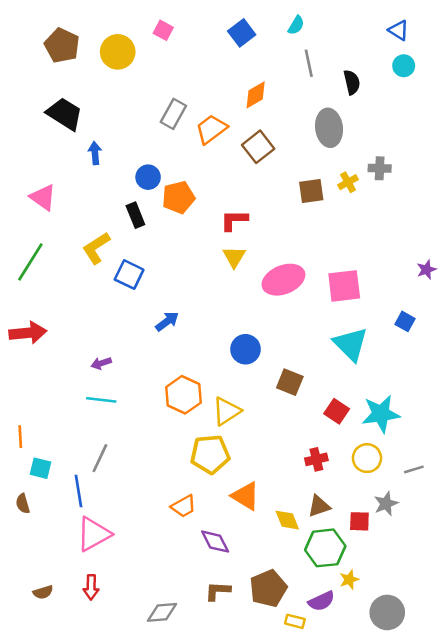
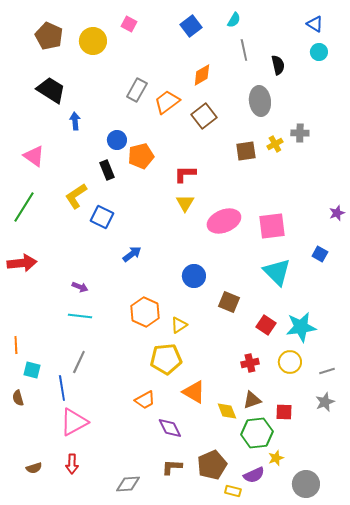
purple arrow: (101, 363) -> (80, 287), turned -140
yellow triangle: (227, 411) -> (179, 325), size x0.7
gray star: (386, 504) -> (325, 402), moved

